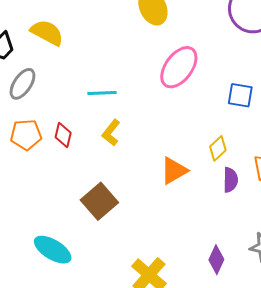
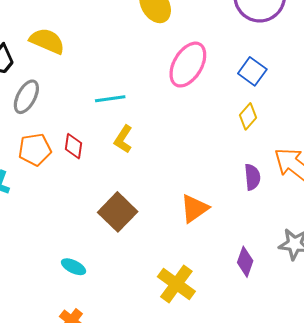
blue square: (240, 95) -> (252, 71), moved, turned 32
yellow diamond: (218, 148) -> (248, 116), moved
orange triangle: (174, 171) -> (194, 209), moved
cyan ellipse: (53, 250) -> (74, 267), size x0.6

